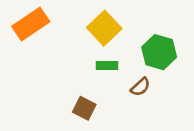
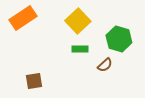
brown square: (84, 108) -> (34, 81), moved, turned -36

